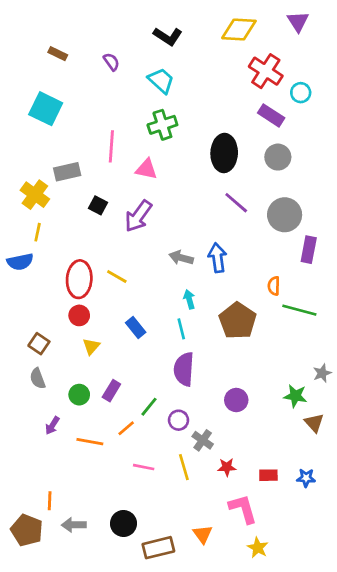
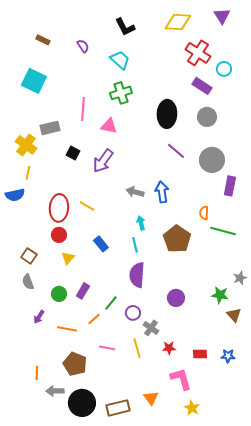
black L-shape: (168, 36) -> (125, 27), turned 30
black circle: (123, 523) -> (82, 403), moved, size x1.4
brown pentagon: (27, 530) -> (75, 364), moved

